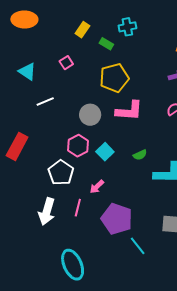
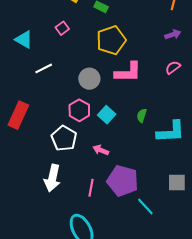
green semicircle: (140, 155) -> (142, 116), turned 136
pink arrow: (97, 187) -> (101, 150), turned 70
pink line: (78, 208) -> (91, 188), moved

